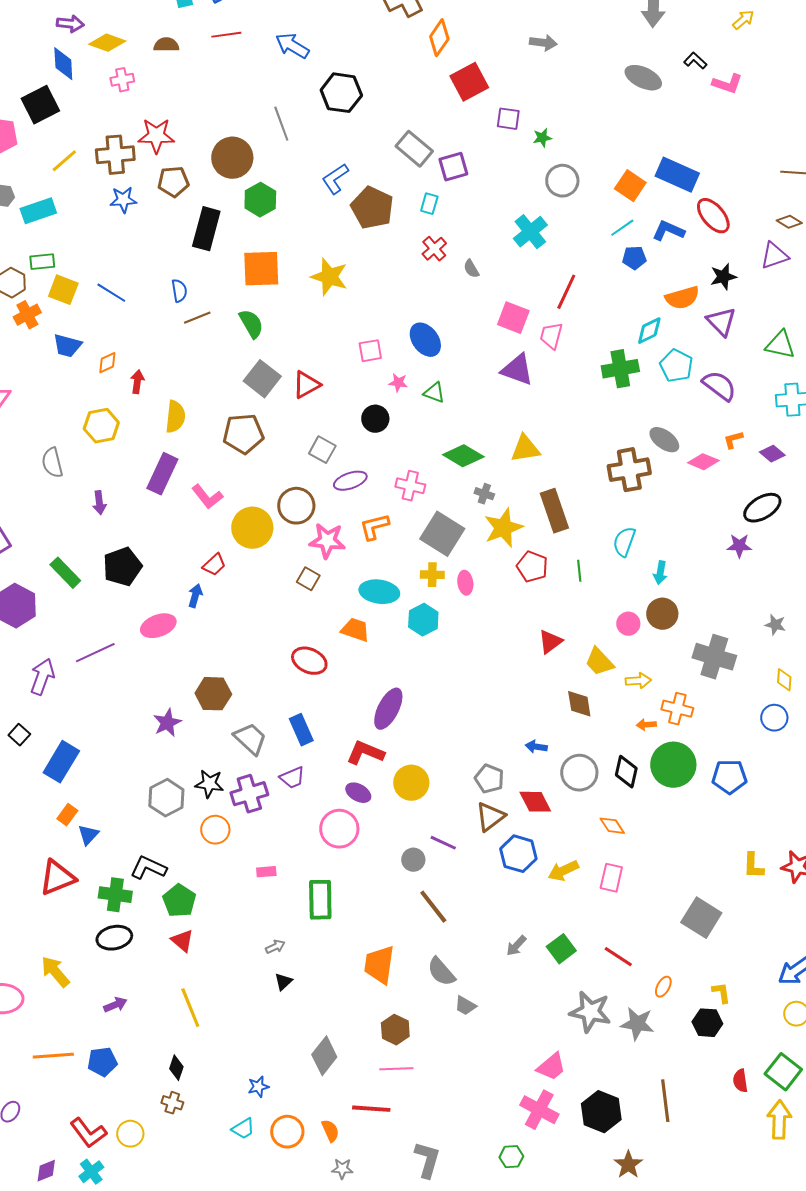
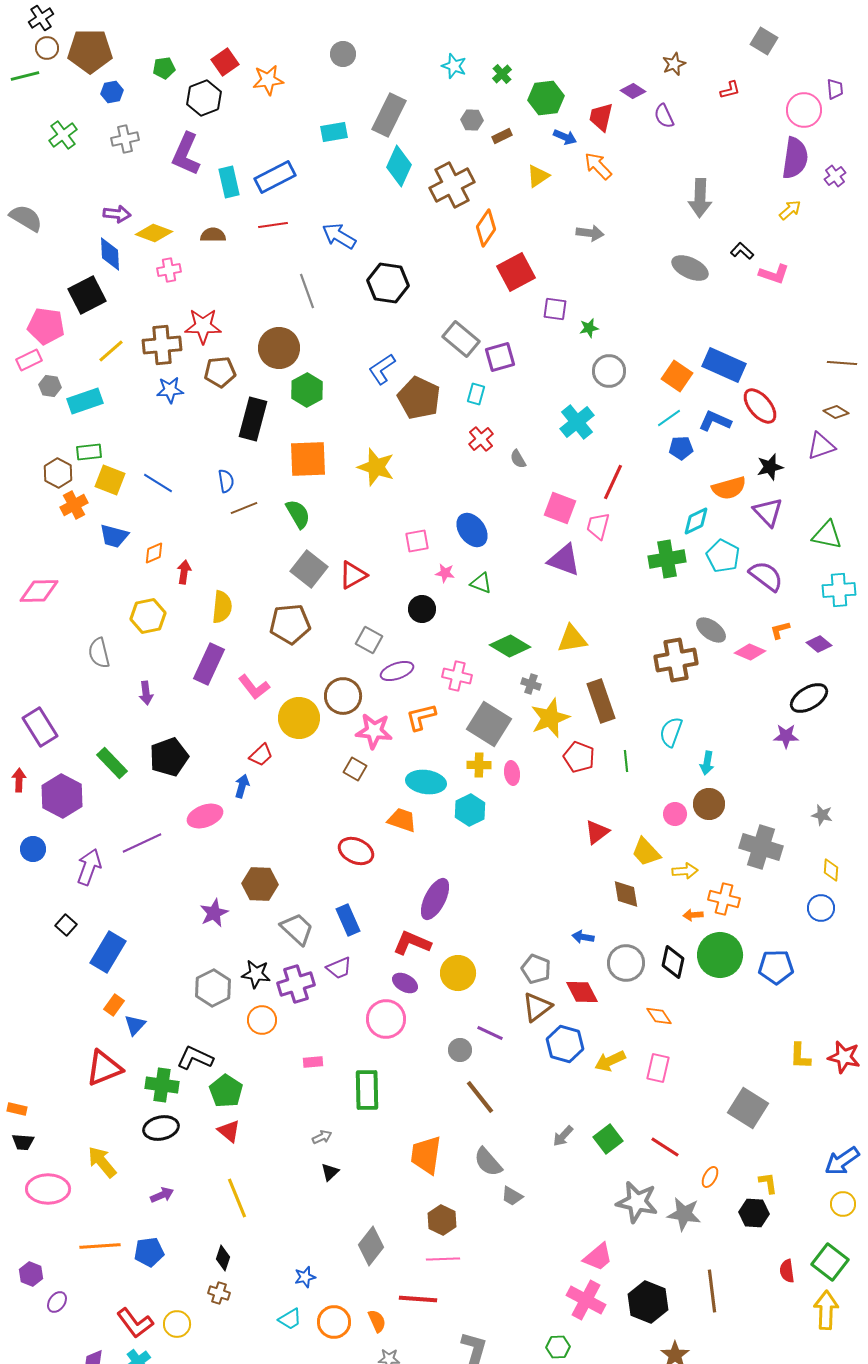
gray line: (281, 124) -> (307, 291), moved

